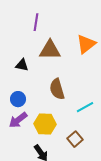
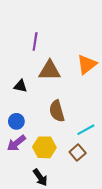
brown square: (75, 139) -> (78, 152), moved

